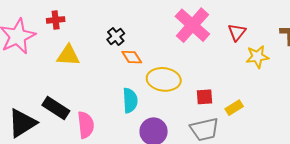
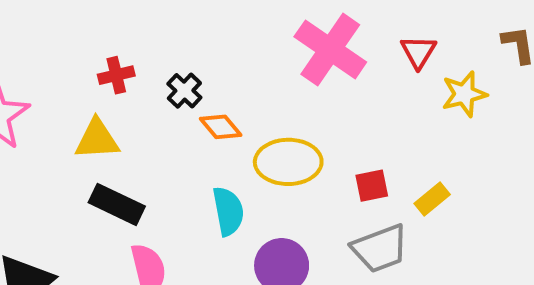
red cross: (56, 20) -> (116, 75), moved
black rectangle: (56, 108) -> (117, 204), moved

